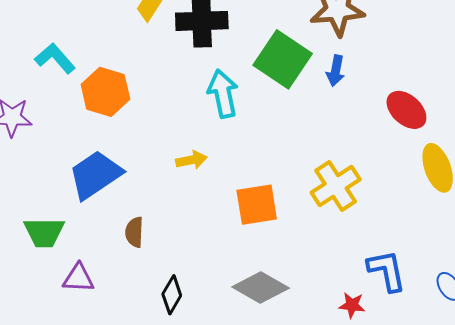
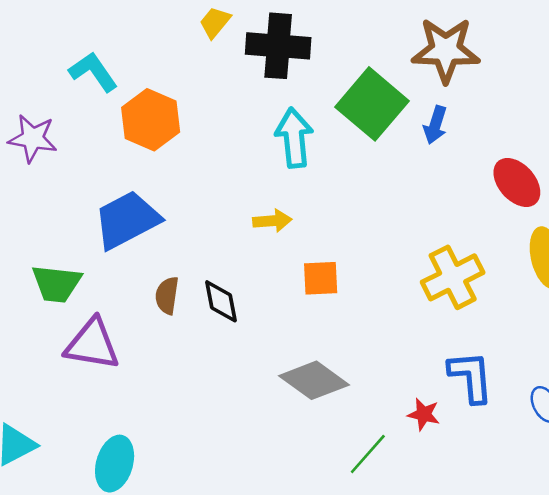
yellow arrow: (191, 160) -> (272, 221), moved
yellow cross: (336, 186) -> (453, 277), moved
orange square: (257, 205) -> (321, 278), size x0.7
purple triangle: (78, 278) -> (92, 344), size x1.4
black diamond: (172, 295) -> (221, 301), moved, turned -48

